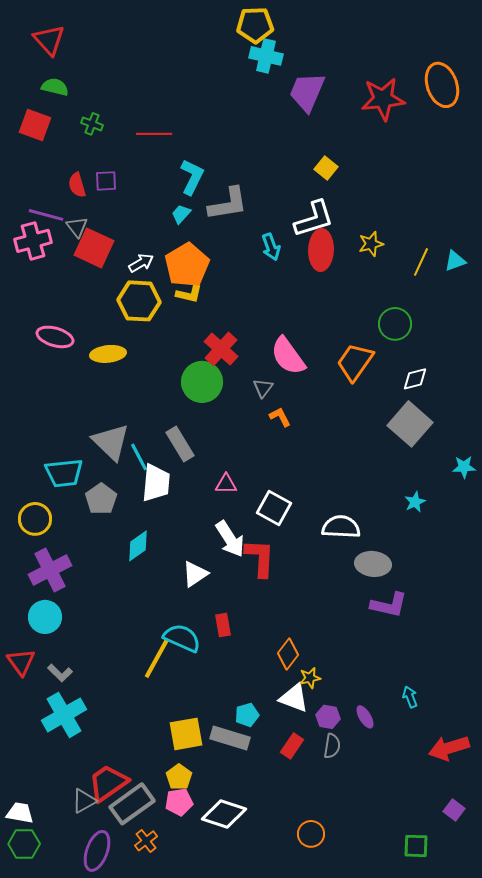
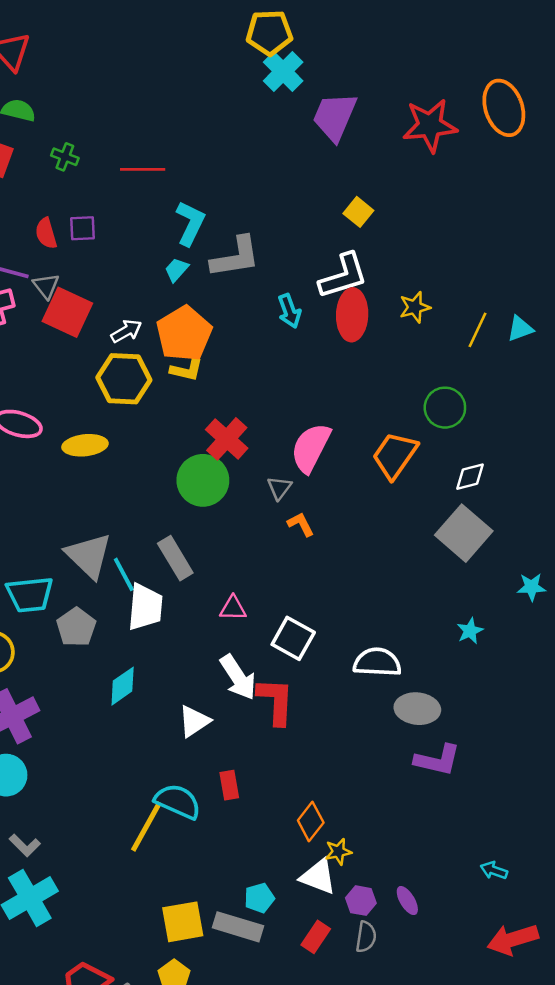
cyan cross: (266, 56) -> (283, 71), turned 32
pink semicircle: (288, 356) -> (311, 448), turned 63
cyan arrow: (410, 697) -> (494, 870), moved, turned -50

